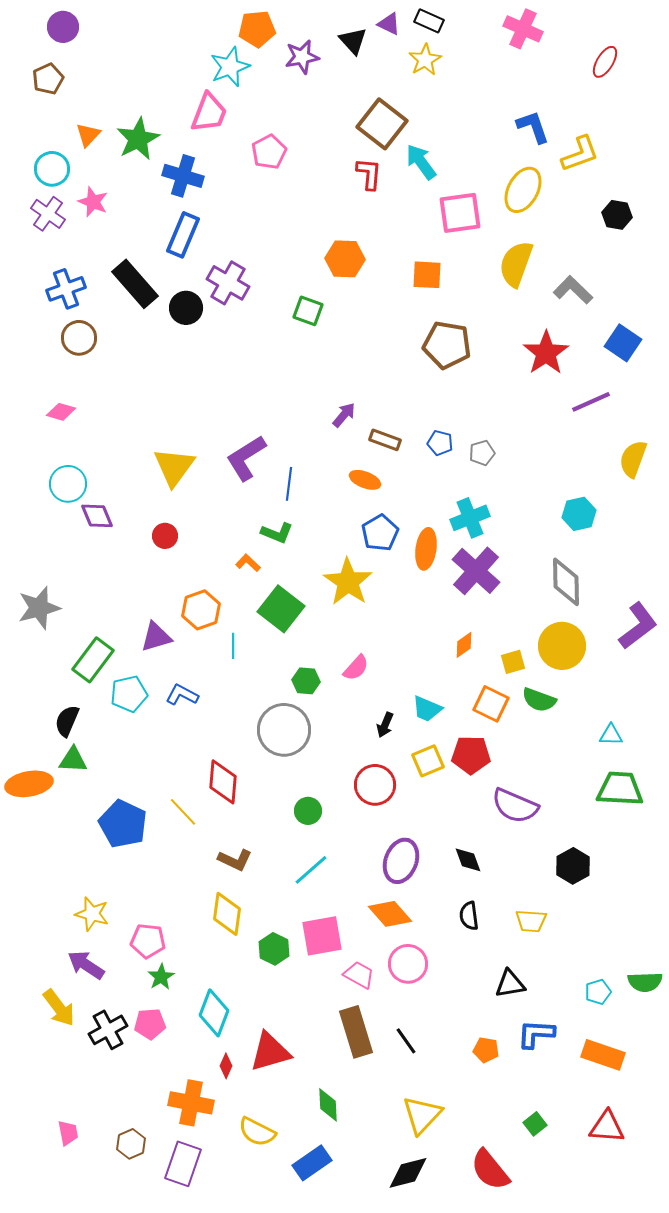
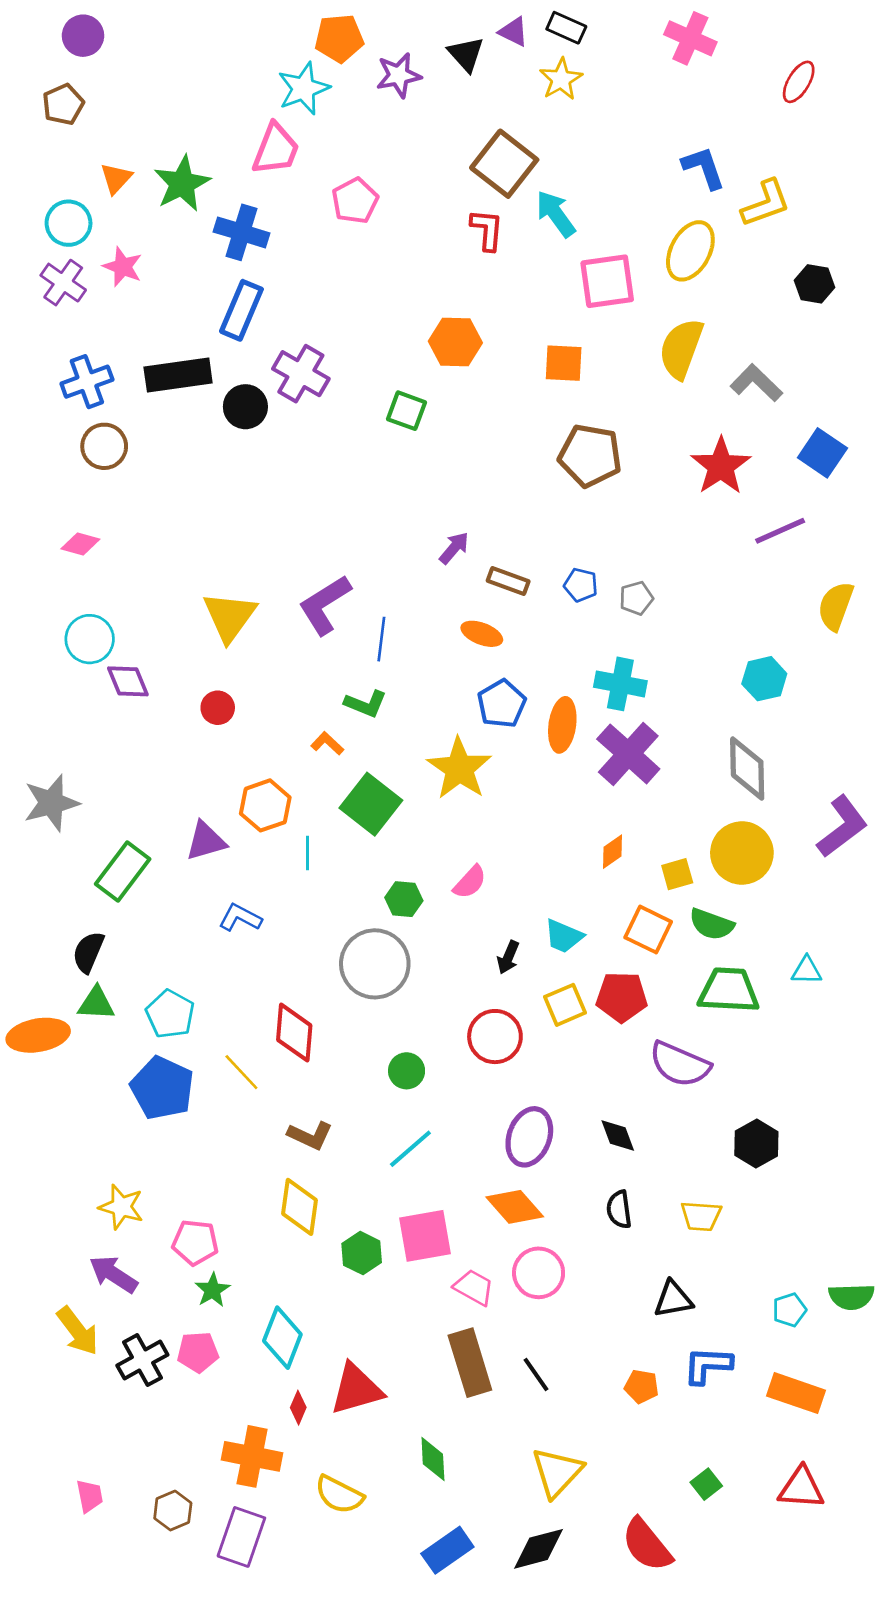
black rectangle: (135, 284) -> (178, 375), turned -57
cyan cross: (470, 518) -> (620, 684), turned 33
cyan pentagon: (129, 694) -> (170, 1014), moved, turned -30
green trapezoid: (620, 789) -> (729, 990), moved
blue rectangle: (312, 1163) -> (447, 1550), moved

